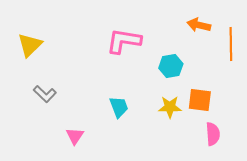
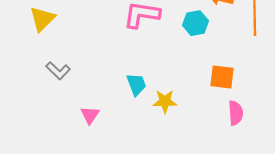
cyan hexagon: (171, 66) -> (196, 23), moved
yellow star: (170, 107) -> (165, 101), moved

